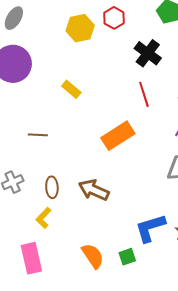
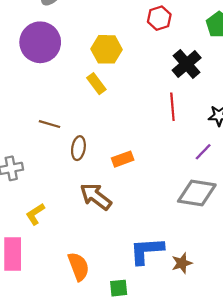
yellow hexagon: (80, 28) -> (107, 49), moved
orange rectangle: (118, 136) -> (123, 159), moved, size x0.6
brown ellipse: (52, 187) -> (78, 148), moved
green square: (127, 257) -> (119, 288), moved

